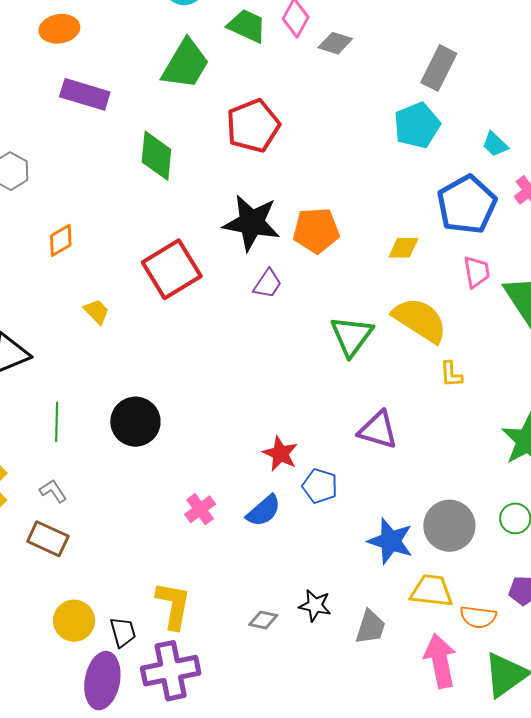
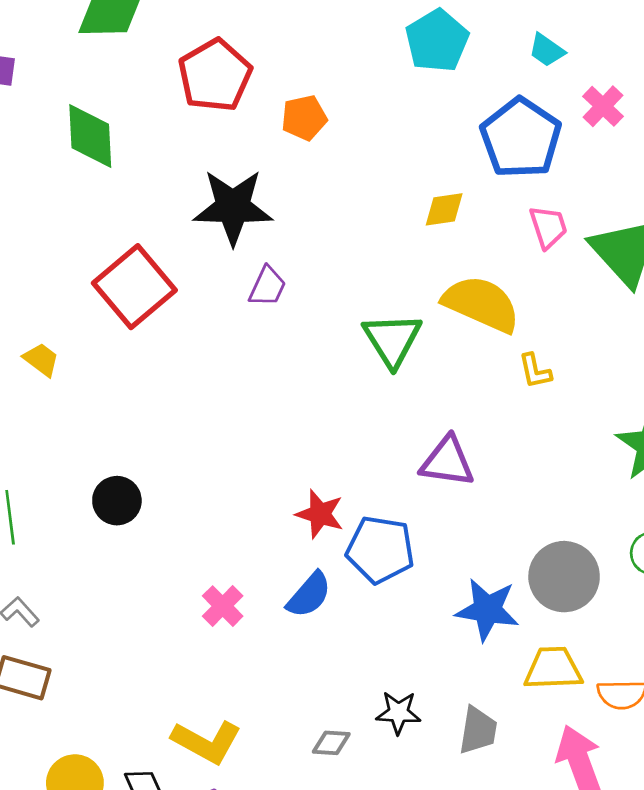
orange pentagon: (316, 230) -> (304, 118), moved, size x0.7
black circle: (135, 422) -> (117, 501), size x0.7
blue pentagon: (320, 486) -> (380, 550), size x1.4
yellow L-shape: (173, 605) -> (206, 742), turned 117

